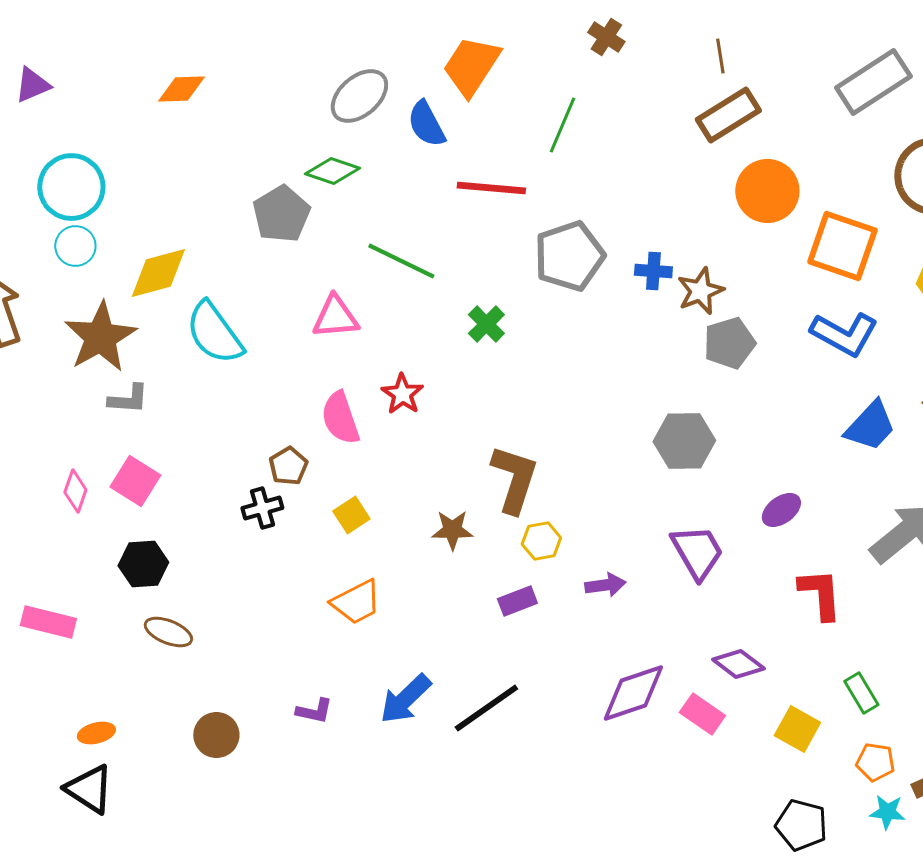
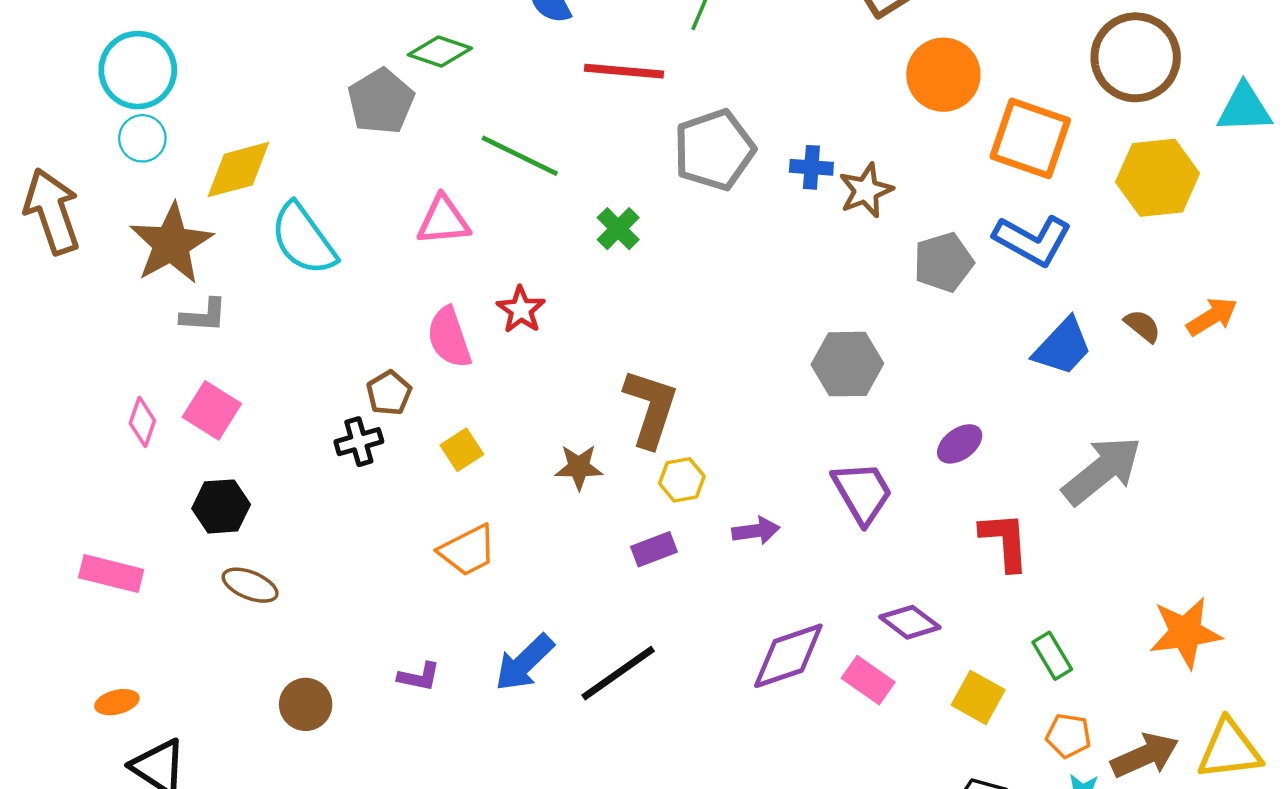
gray pentagon: (729, 343) -> (943, 262), moved
orange ellipse: (96, 733) -> (117, 702), moved

